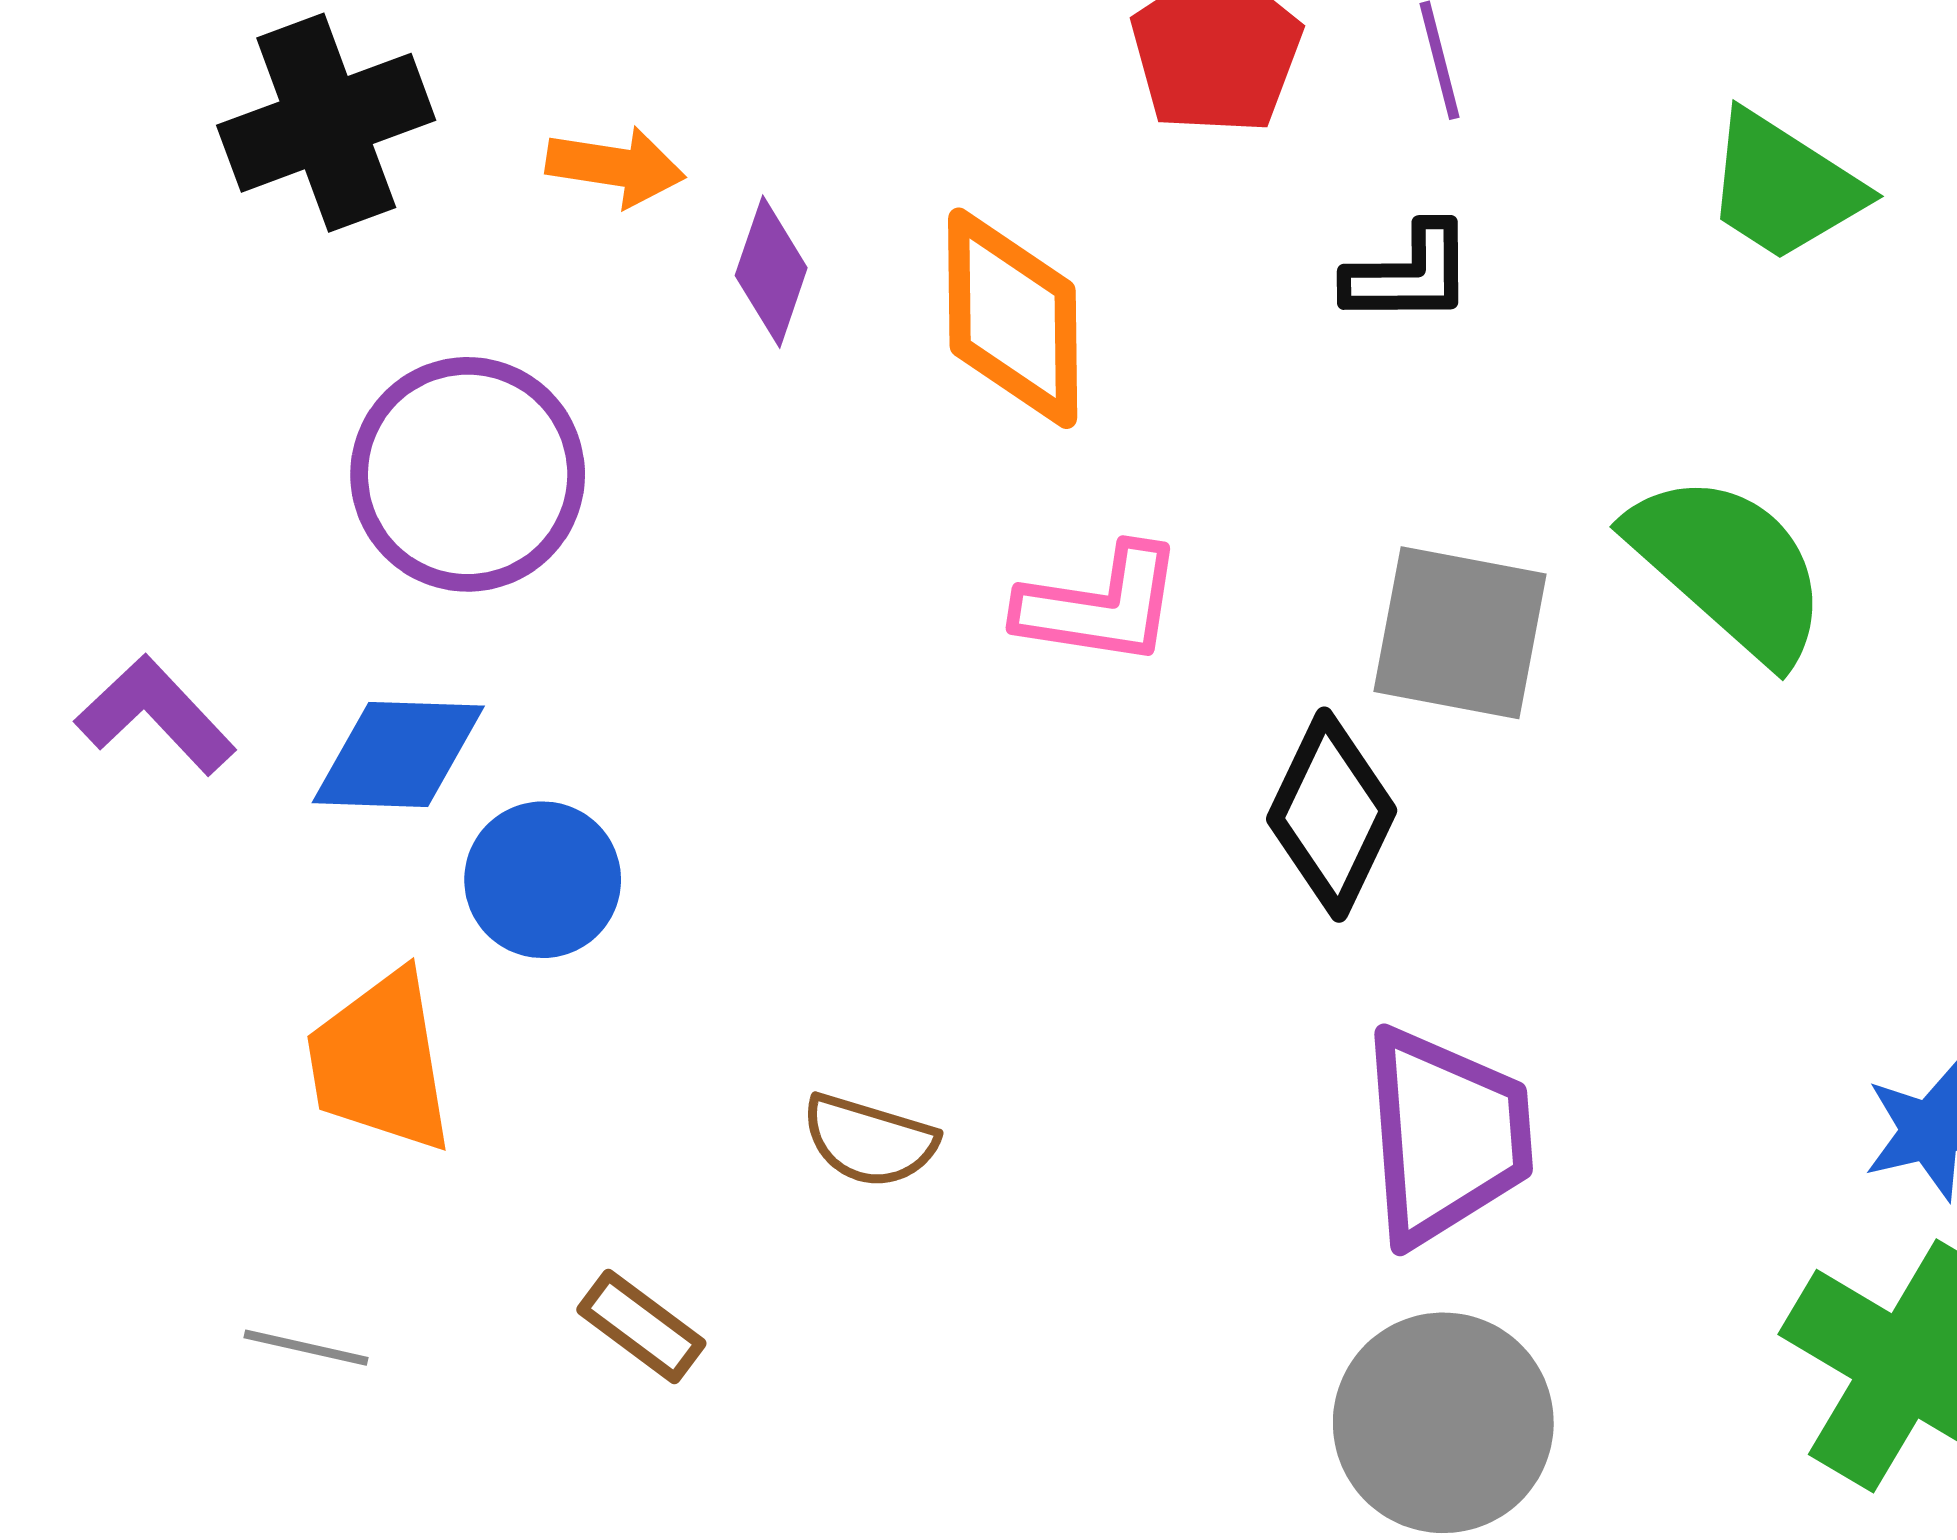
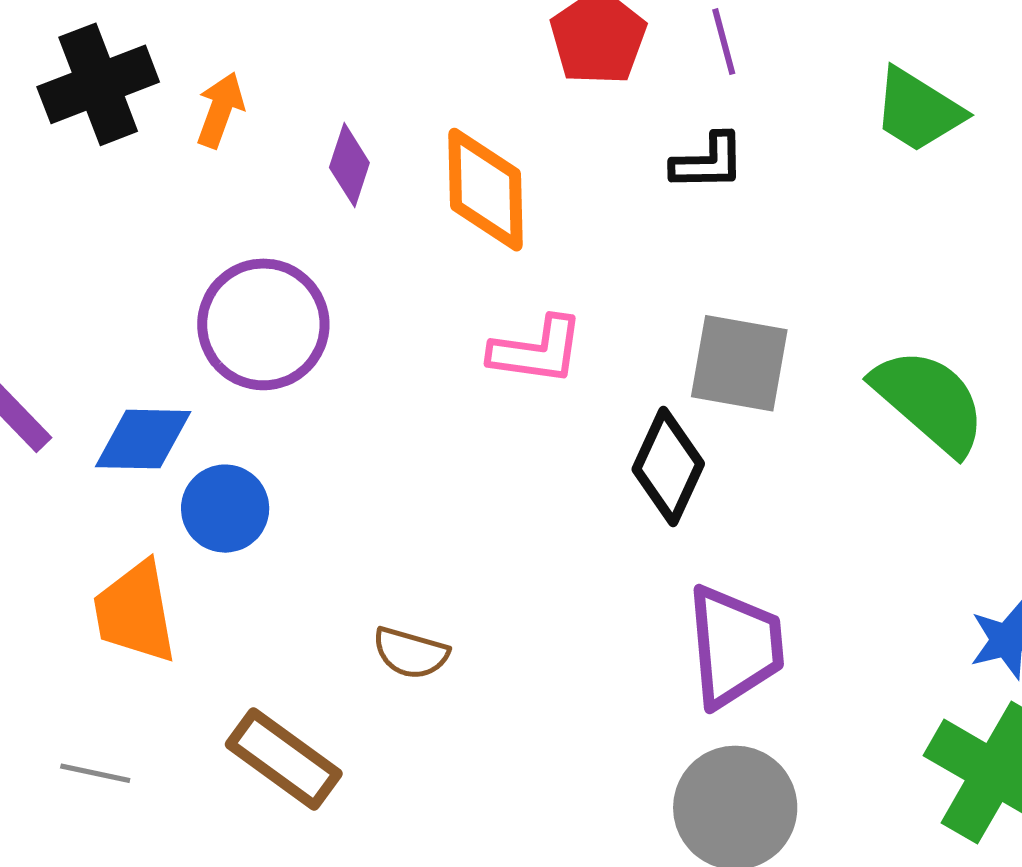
orange arrow: (616, 167) -> (220, 110), moved, turned -78
purple circle: (468, 474) -> (263, 324), moved
green semicircle: (1729, 567) -> (929, 401), moved
brown rectangle: (641, 1327) -> (284, 759), size x1.6

